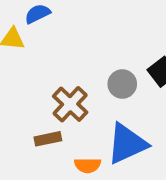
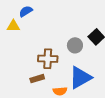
brown cross: (70, 104) -> (48, 59), turned -36

